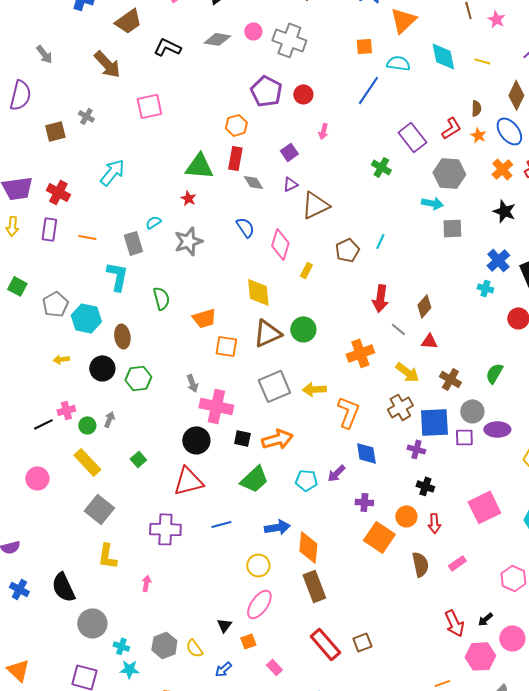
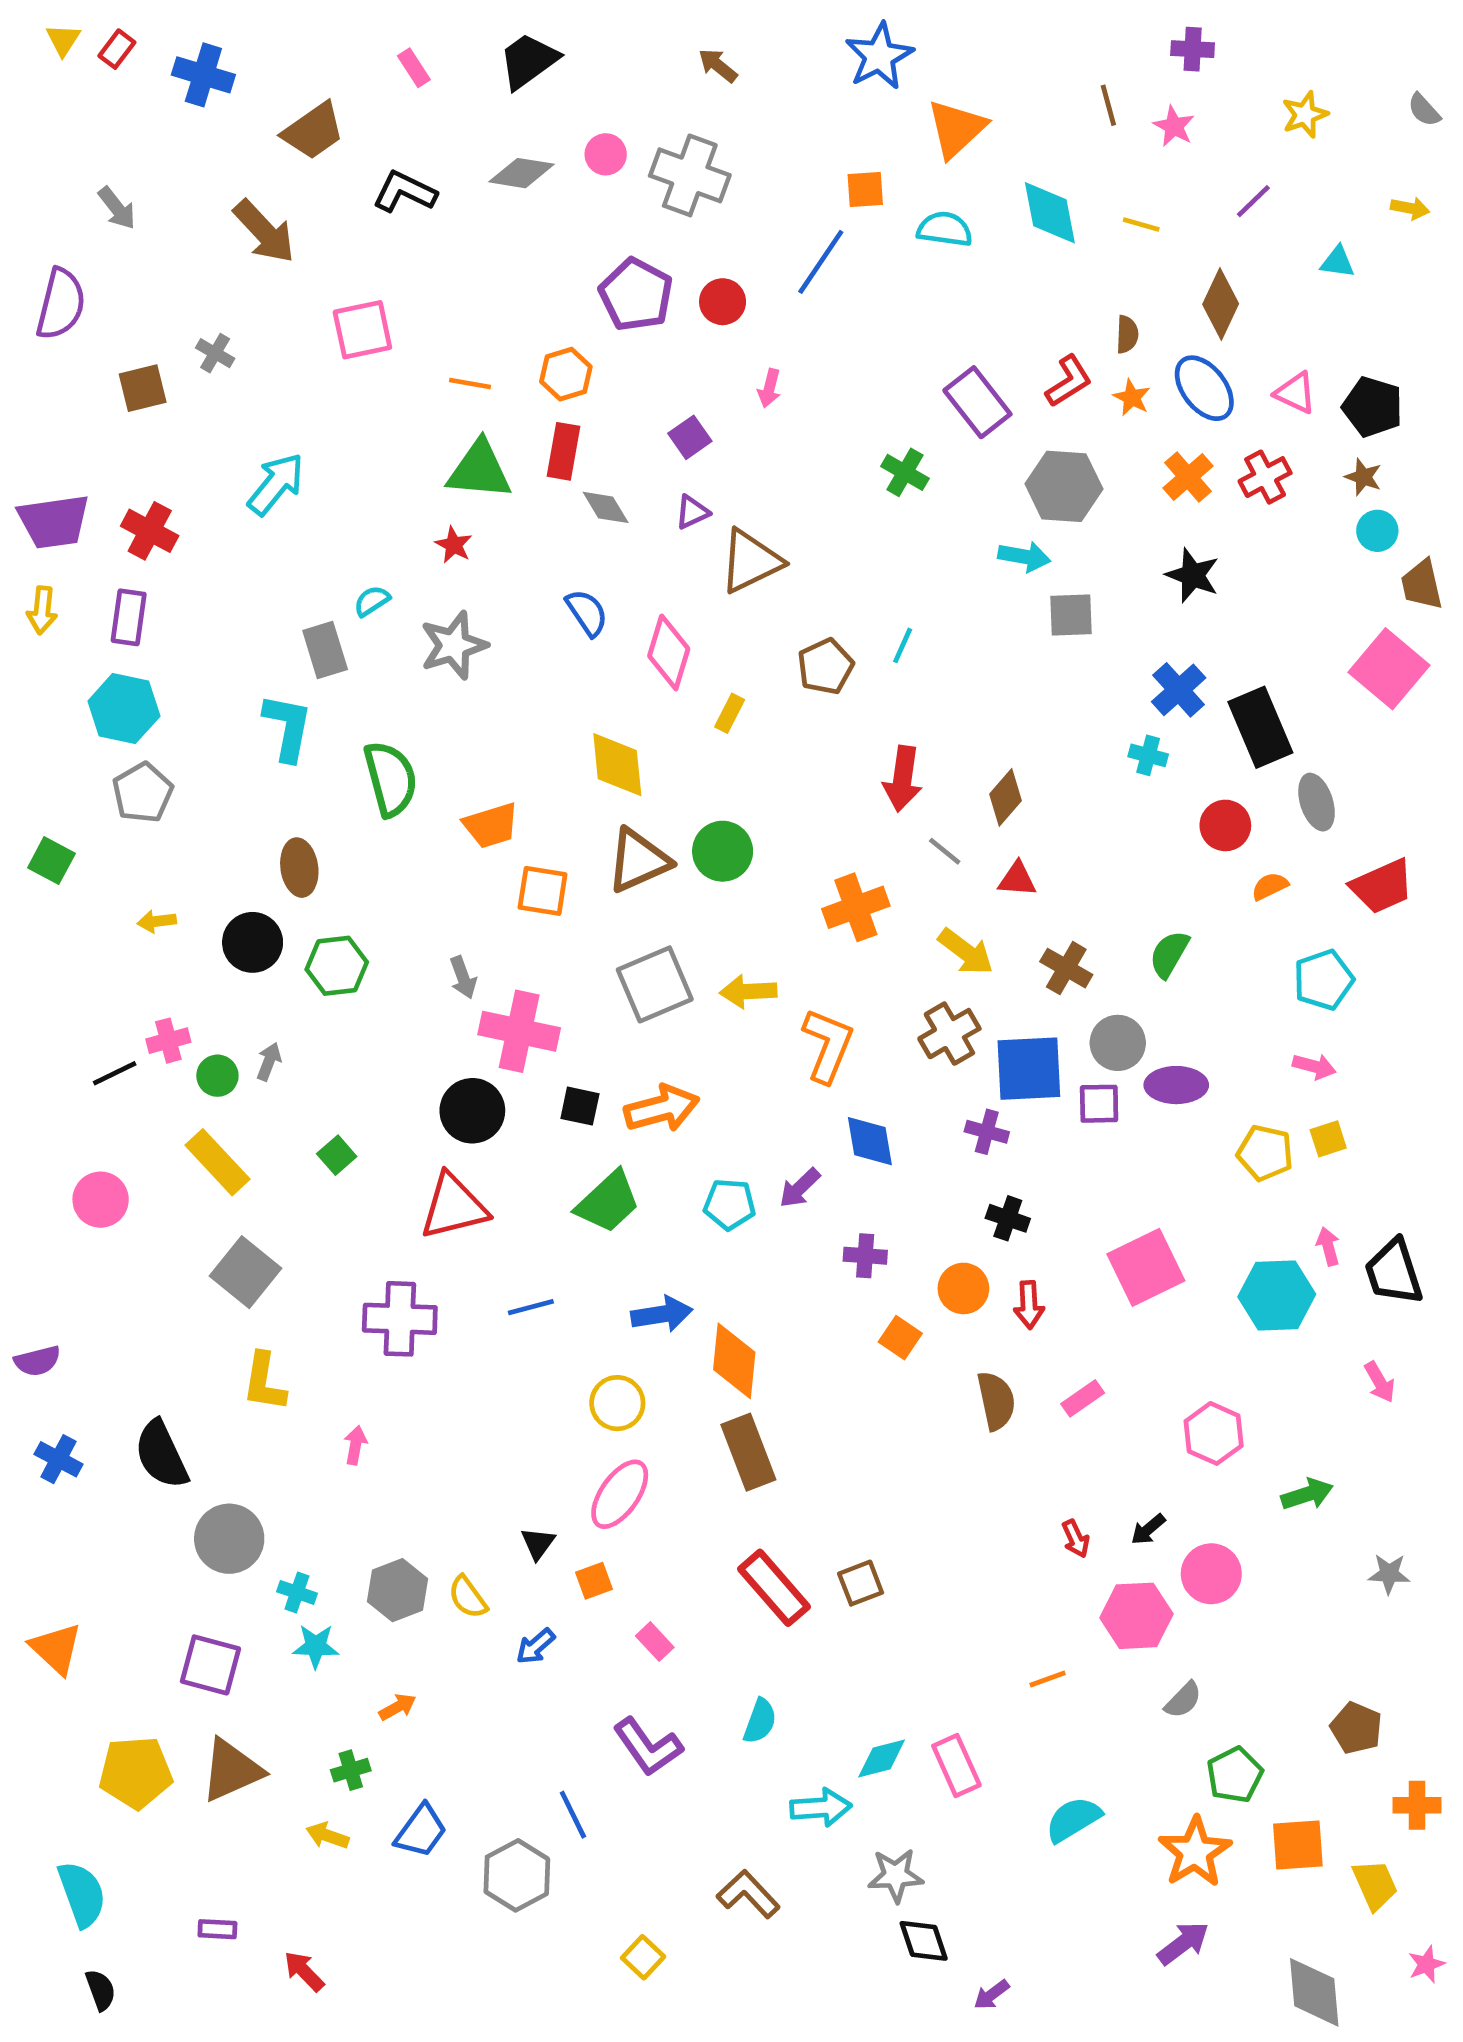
blue line: (368, 90) -> (821, 262), moved
orange line: (87, 237) -> (470, 384), moved
green square: (17, 286) -> (51, 861), moved
green semicircle: (161, 298) -> (391, 779), size x1.4
cyan hexagon: (86, 318) -> (124, 709), moved
orange square: (379, 537) -> (900, 1338), size x0.6
red arrow: (454, 623) -> (1076, 1539), size x0.6

